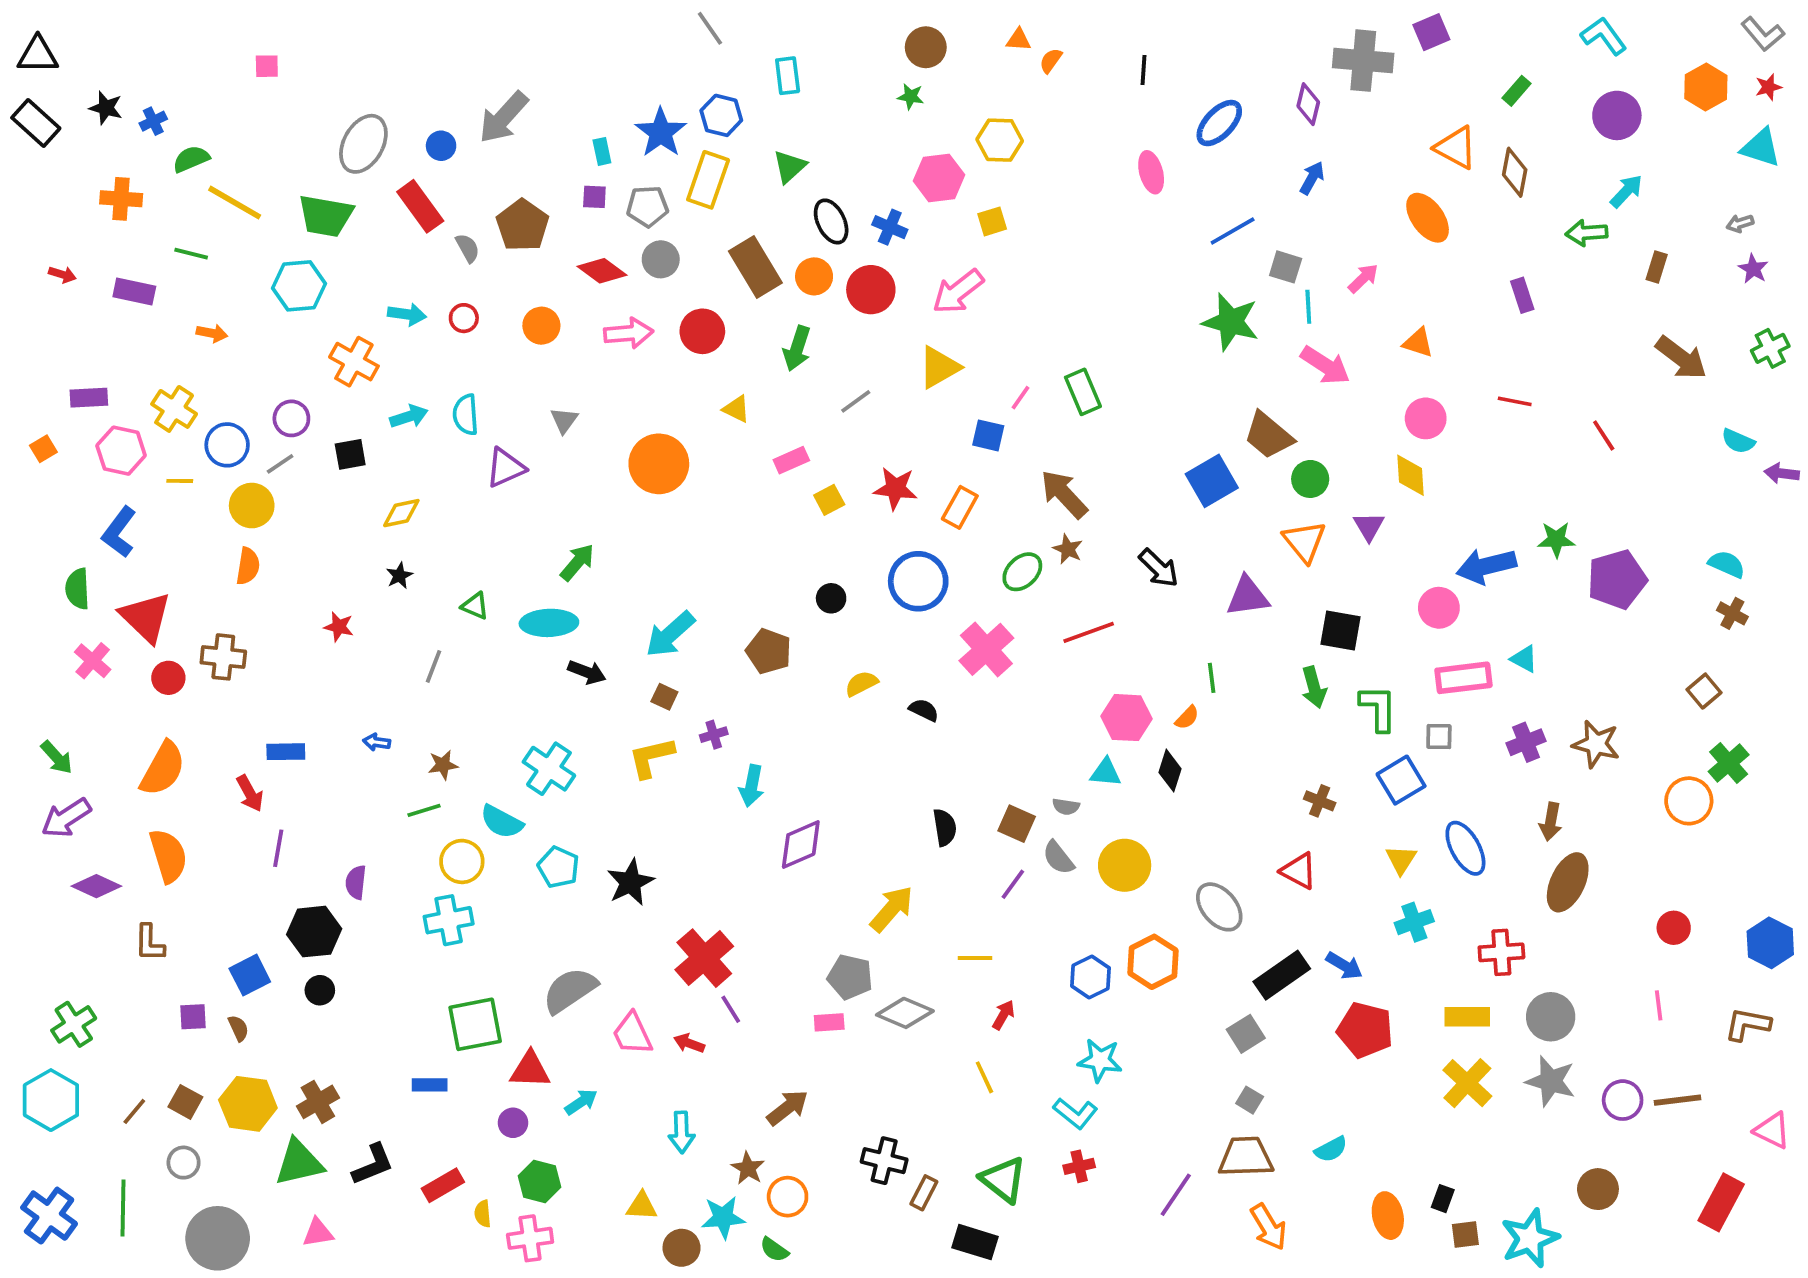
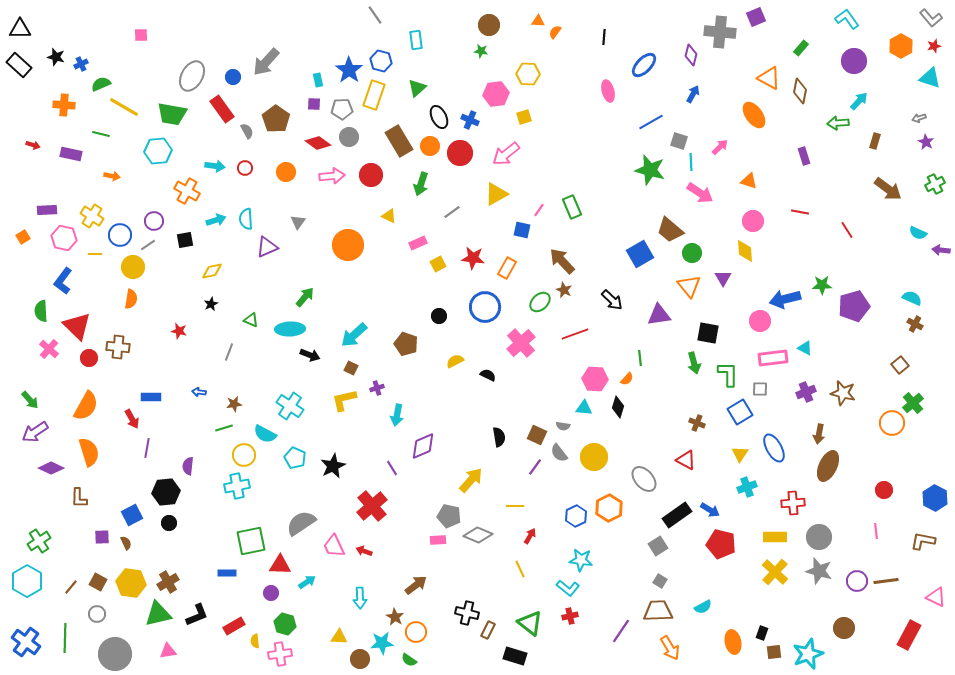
purple line: (731, 1009) -> (392, 468), moved

